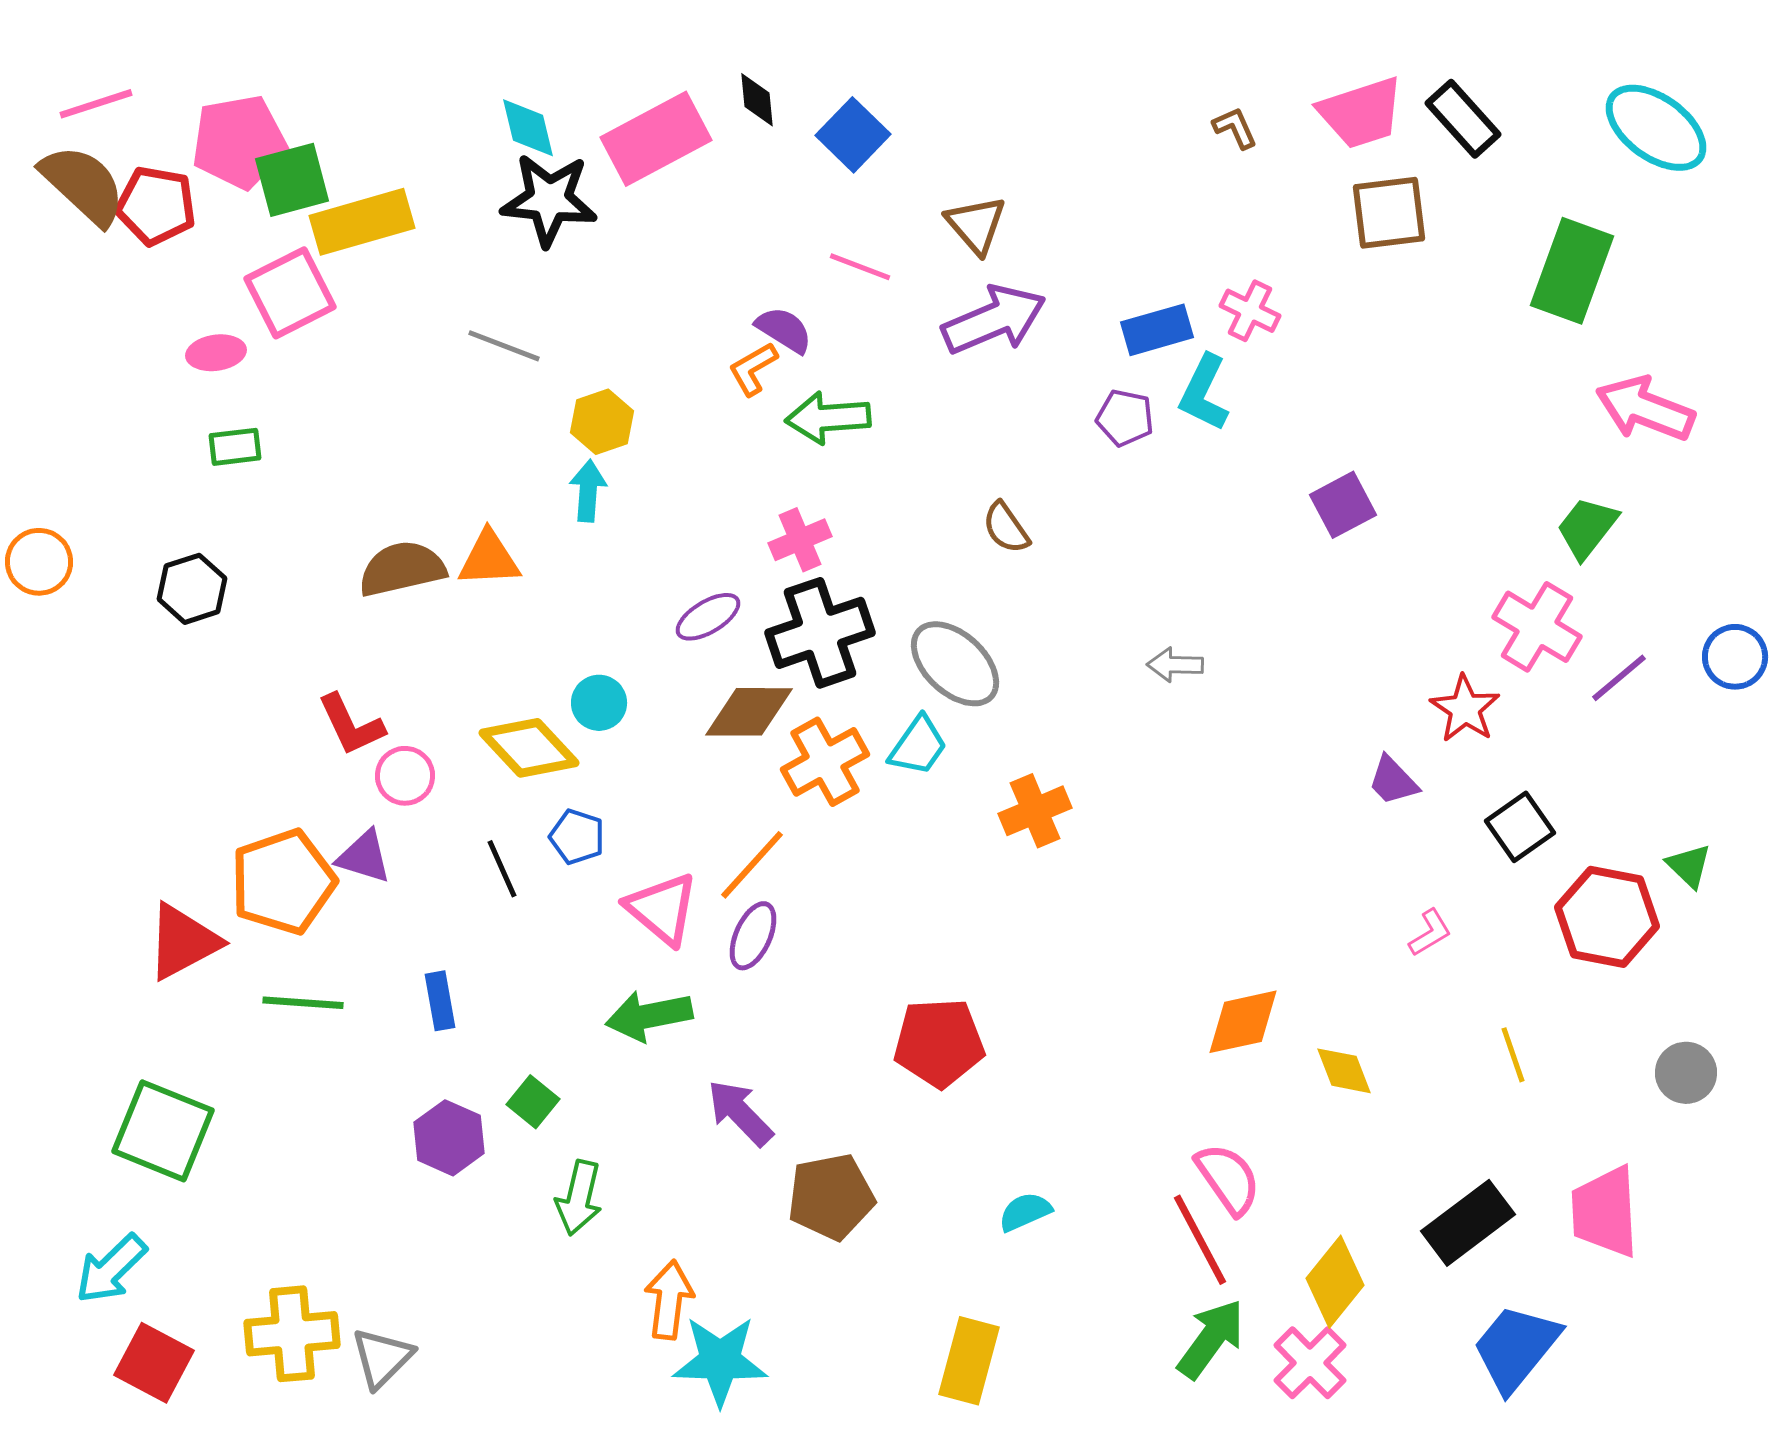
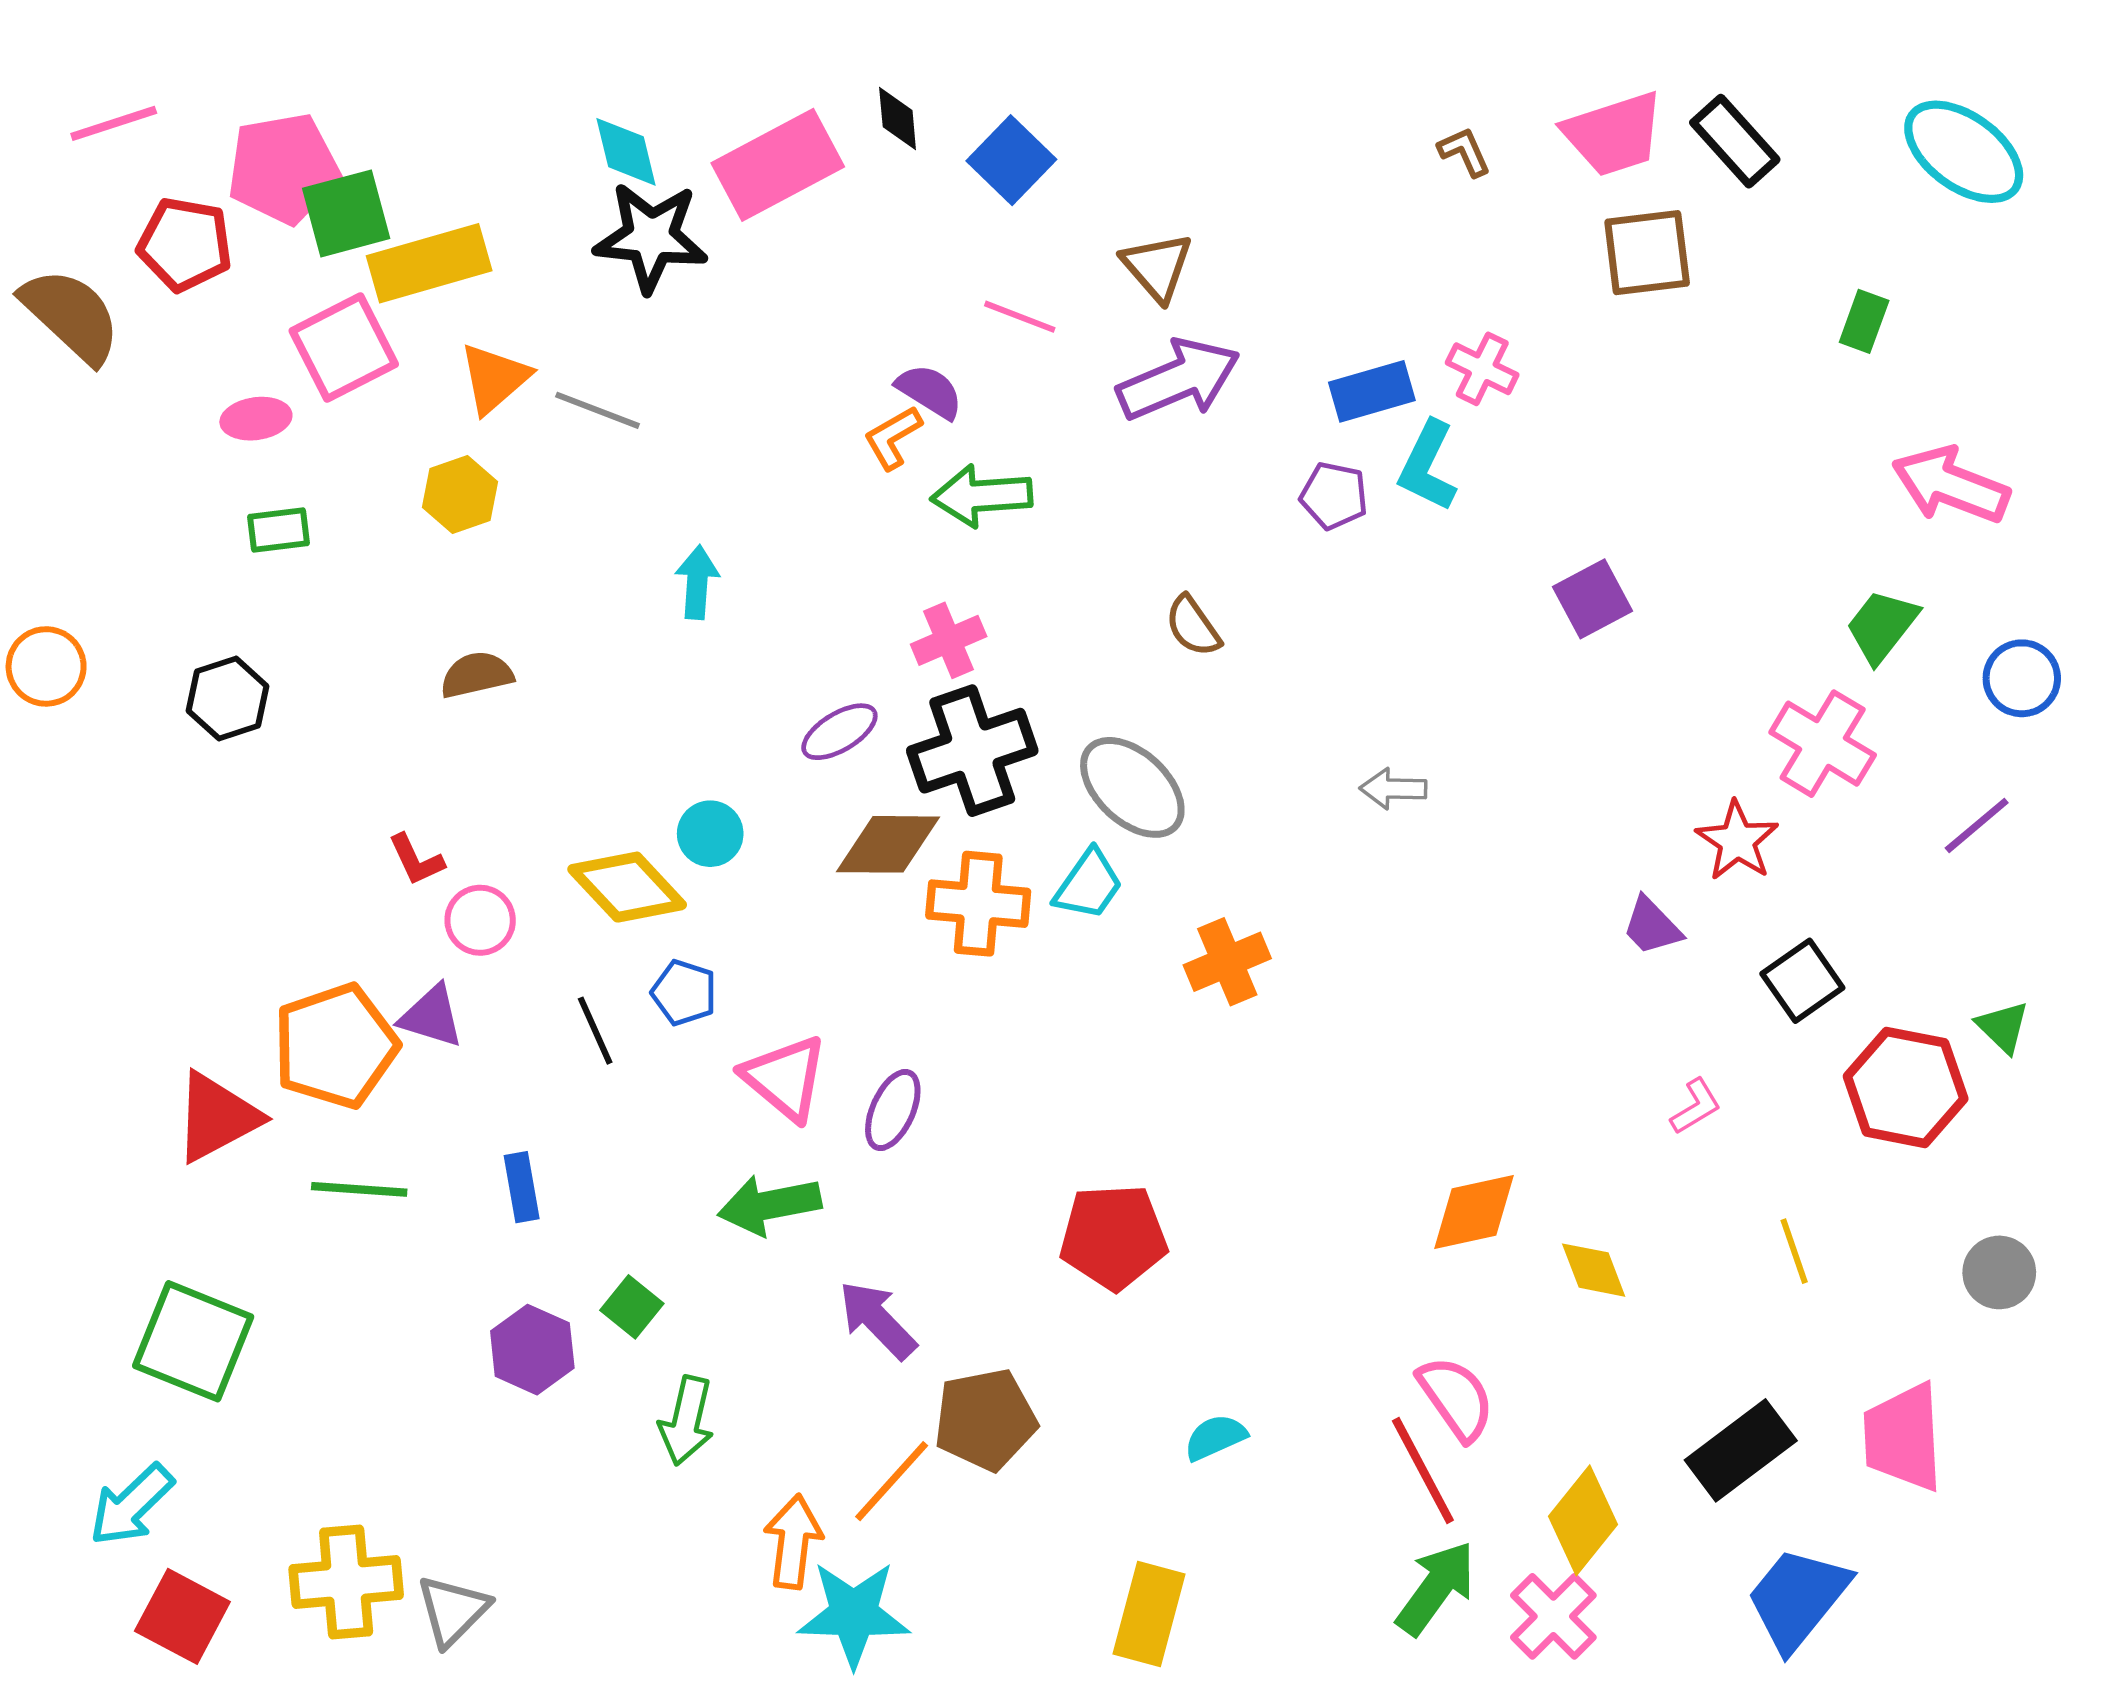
brown semicircle: (83, 185) -> (71, 315), moved
green rectangle: (1572, 271) -> (1864, 321), size x0.5
yellow hexagon: (602, 422) -> (460, 495), moved
orange triangle: (489, 559) -> (494, 378), moved, turned -38
brown semicircle: (402, 569) -> (477, 675), size x0.7
blue circle: (1735, 657) -> (2022, 678), moved
purple line: (1619, 678) -> (1977, 825), moved
red L-shape: (351, 725) -> (416, 860), size x0.7
orange cross: (825, 762) -> (978, 904), turned 34
orange line: (752, 865) -> (892, 1481), moved

